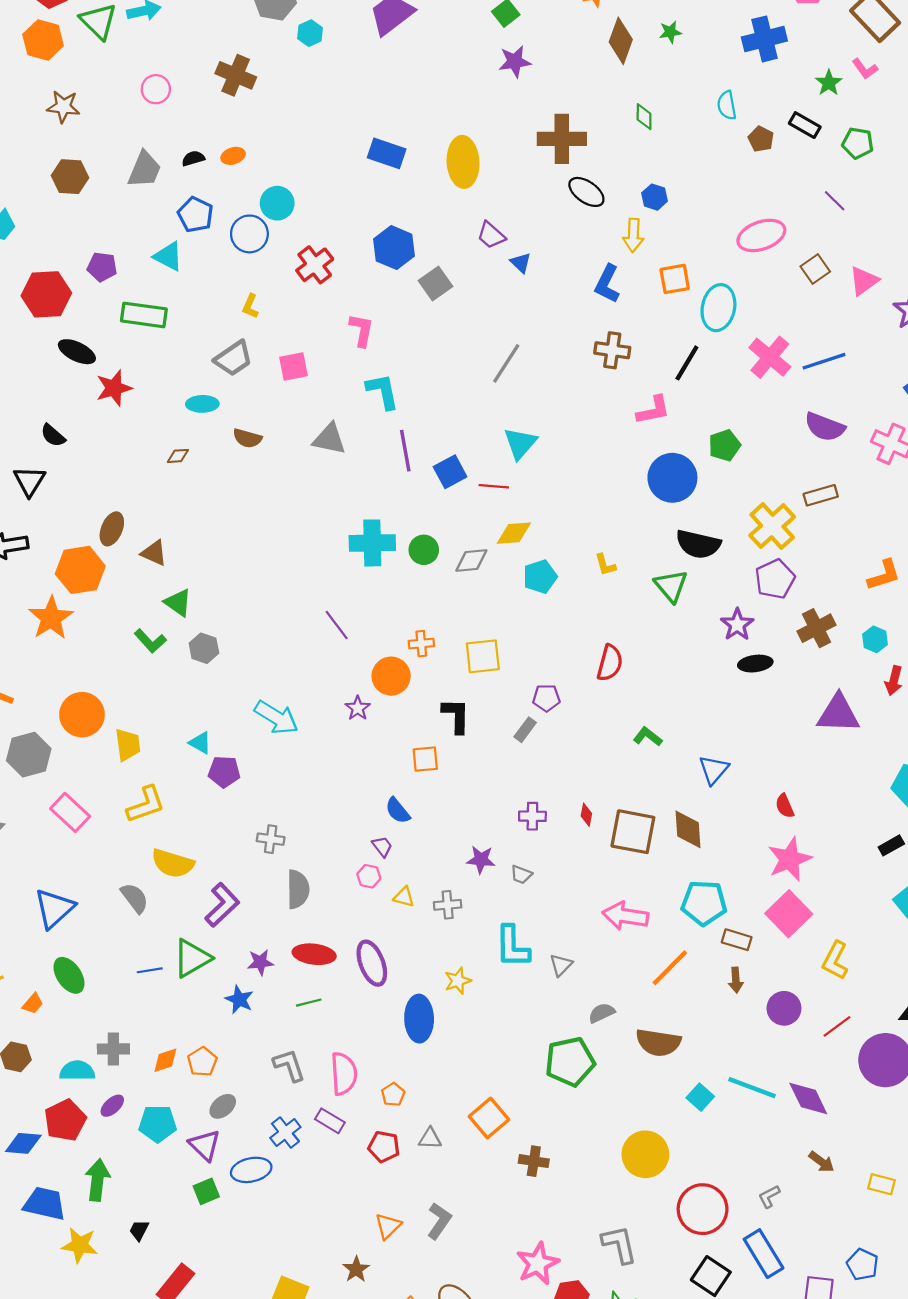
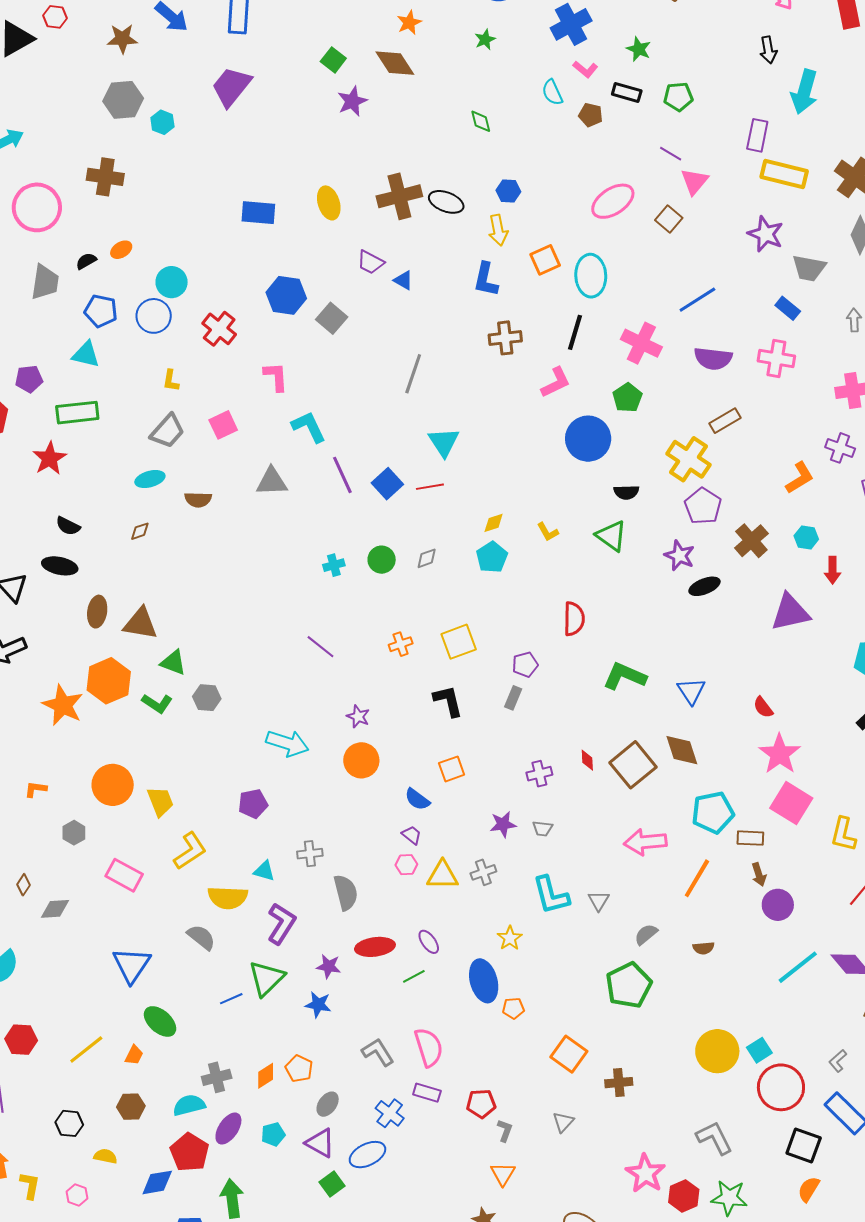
brown diamond: (621, 41) -> (395, 63), moved, turned -39
pink L-shape: (865, 69) -> (585, 69), moved
pink circle: (156, 89) -> (37, 207), size x1.8
brown cross: (562, 139) -> (399, 196), moved
yellow ellipse: (463, 162) -> (329, 203), size x0.7
pink triangle: (864, 281) -> (694, 181), moved
black ellipse: (77, 352) -> (60, 566), moved
pink cross: (770, 357) -> (641, 343), moved
red star: (114, 388) -> (50, 458), moved
black semicircle: (53, 436) -> (68, 526), moved
yellow diamond: (514, 533) -> (494, 523), moved, size x0.7
cyan cross: (372, 543) -> (334, 565), size x0.5
black semicircle: (698, 544) -> (626, 492), size x0.6
brown triangle: (154, 553) -> (140, 624), size x1.4
gray diamond: (471, 560) -> (427, 558), size x0.7
orange hexagon: (80, 570) -> (109, 681), moved
orange circle: (391, 676) -> (361, 760), moved
green L-shape: (648, 737) -> (625, 676), size x1.6
cyan triangle: (200, 743) -> (264, 871), moved
gray hexagon: (29, 755) -> (74, 833), size x0.6
orange square: (425, 759) -> (452, 769), moved
brown square: (633, 832) -> (633, 765), turned -36
yellow triangle: (404, 897) -> (443, 875), size x1.6
purple star: (260, 962) -> (329, 966), turned 30
purple ellipse: (372, 963) -> (429, 942), size x0.6
green line: (309, 1003) -> (414, 976), moved
purple circle: (784, 1008) -> (778, 905), moved
brown semicircle: (658, 1042) -> (704, 948), size x0.5
cyan line: (752, 1088) -> (798, 967), turned -45
orange pentagon: (393, 1094) -> (513, 1008), moved, turned -30
cyan square: (700, 1097) -> (759, 1050), moved, turned 30
purple ellipse: (112, 1106) -> (228, 1129), size x1.4
cyan pentagon: (158, 1124) -> (273, 1134), size x0.7
gray triangle: (430, 1138) -> (563, 1122), moved, turned -35
gray L-shape: (439, 1221) -> (505, 1131), moved, size x0.7

